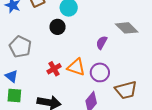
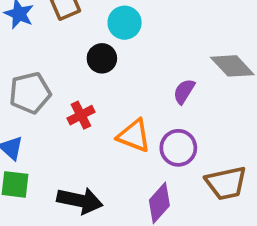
gray pentagon: (20, 47) -> (30, 93), turned 30
red cross: (54, 69) -> (81, 115), moved

